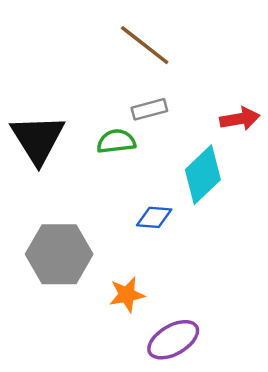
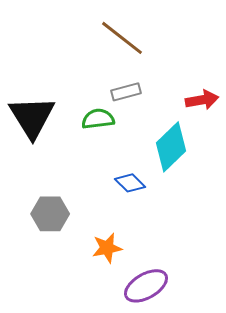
blue diamond: (154, 217) -> (130, 183), turned 40
gray hexagon: (59, 254) -> (50, 214), size x0.7

